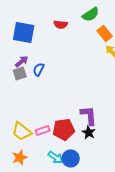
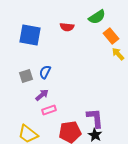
purple arrow: (22, 61) -> (42, 95), moved
pink rectangle: (43, 130) -> (49, 110), moved

